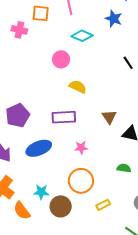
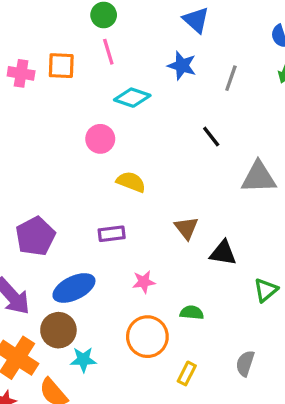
pink cross: (19, 30) -> (21, 73), moved
purple rectangle: (64, 117) -> (112, 234), size x0.7
green semicircle: (124, 168) -> (192, 313), moved
yellow rectangle: (103, 205) -> (187, 373), turned -32
brown circle: (61, 206) -> (58, 330), moved

